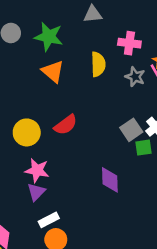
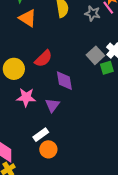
purple diamond: (110, 180) -> (64, 81), moved
purple triangle: (36, 192) -> (52, 105), moved

